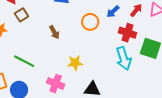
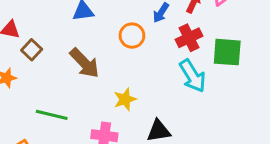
brown arrow: (54, 32) -> (85, 63), size x1.6
red cross: (128, 33) -> (189, 38), turned -30

